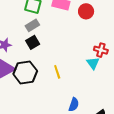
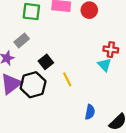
gray rectangle: (32, 25) -> (22, 40), moved
black square: (33, 42) -> (46, 62), moved

